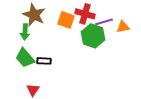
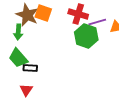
orange square: (66, 20) -> (43, 13), moved
black rectangle: (44, 61) -> (30, 68), moved

